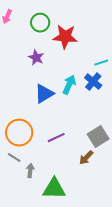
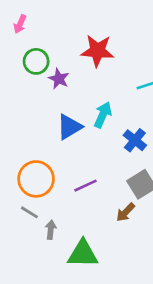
green circle: (40, 23) -> (36, 61), moved
blue cross: (93, 82) -> (135, 140), moved

